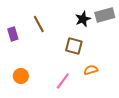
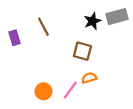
orange semicircle: (91, 70) -> (89, 78), moved
orange circle: (21, 76) -> (43, 91), moved

